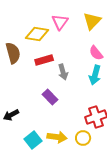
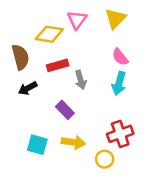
black arrow: (11, 115) -> (28, 88), moved
yellow arrow: (57, 137) -> (73, 142), moved
cyan square: (33, 140) -> (37, 145), moved, turned -36

